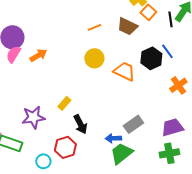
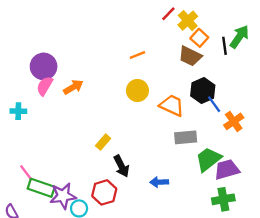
brown trapezoid: (127, 26) -> (190, 56), moved
blue line: (167, 51) -> (214, 104), moved
purple star: (33, 117) -> (63, 196), moved
gray rectangle: (133, 124) -> (186, 137), moved, turned 30
green trapezoid: (121, 153) -> (208, 159), moved

